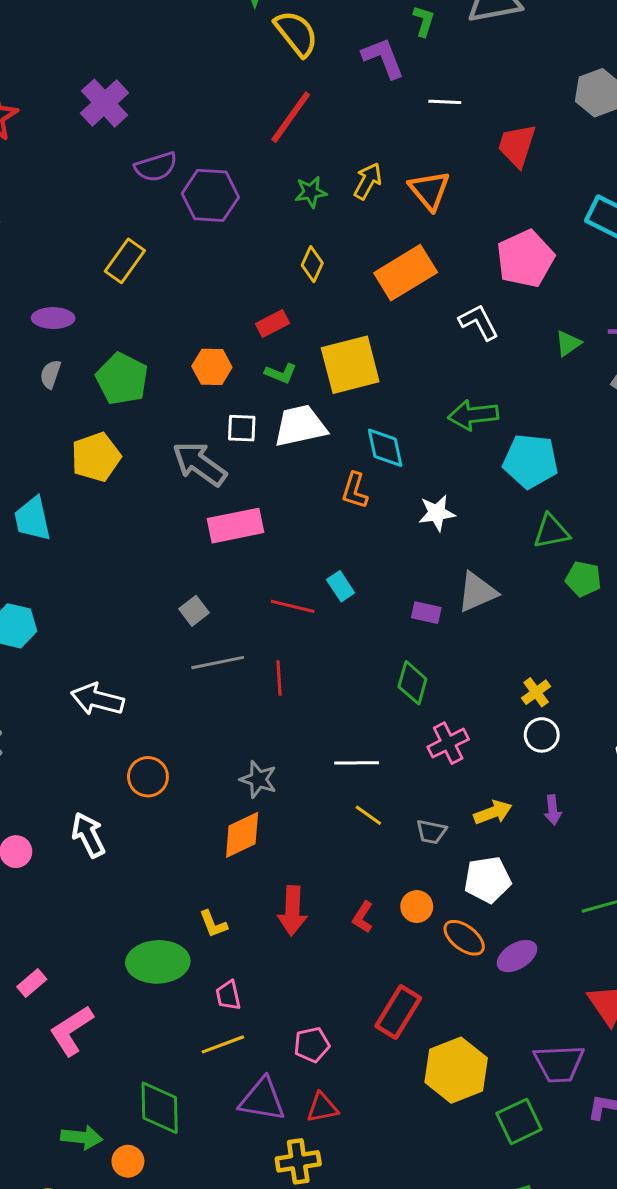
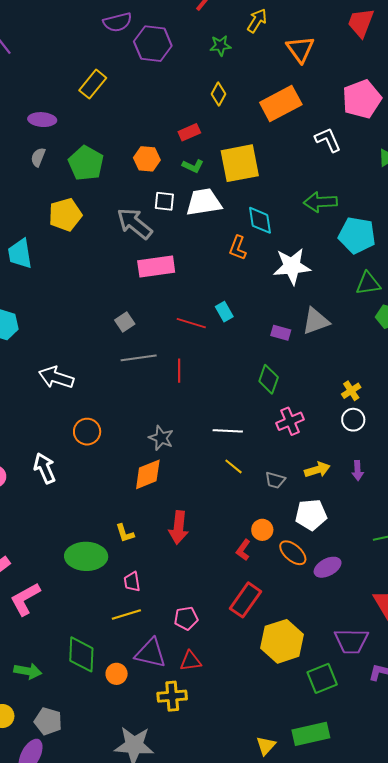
yellow arrow: (368, 181) -> (257, 21), moved
white star: (437, 513) -> (292, 266), size x1.5
red L-shape: (363, 917) -> (243, 550), moved
orange circle: (128, 1161) -> (117, 674), moved

